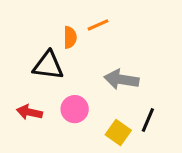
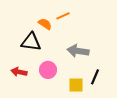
orange semicircle: (70, 37) -> (45, 24), turned -56
yellow square: (118, 132) -> (76, 85), turned -35

